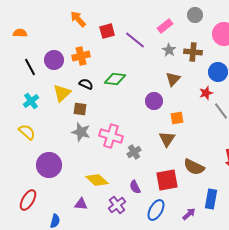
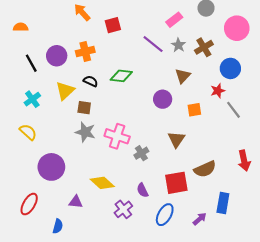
purple line: (135, 40) -> (153, 44), moved
brown cross: (193, 52) -> (204, 47), turned -36
orange square: (177, 118) -> (194, 110), moved
brown semicircle: (194, 167) -> (205, 169), turned -50
purple triangle: (81, 204) -> (76, 202), moved

